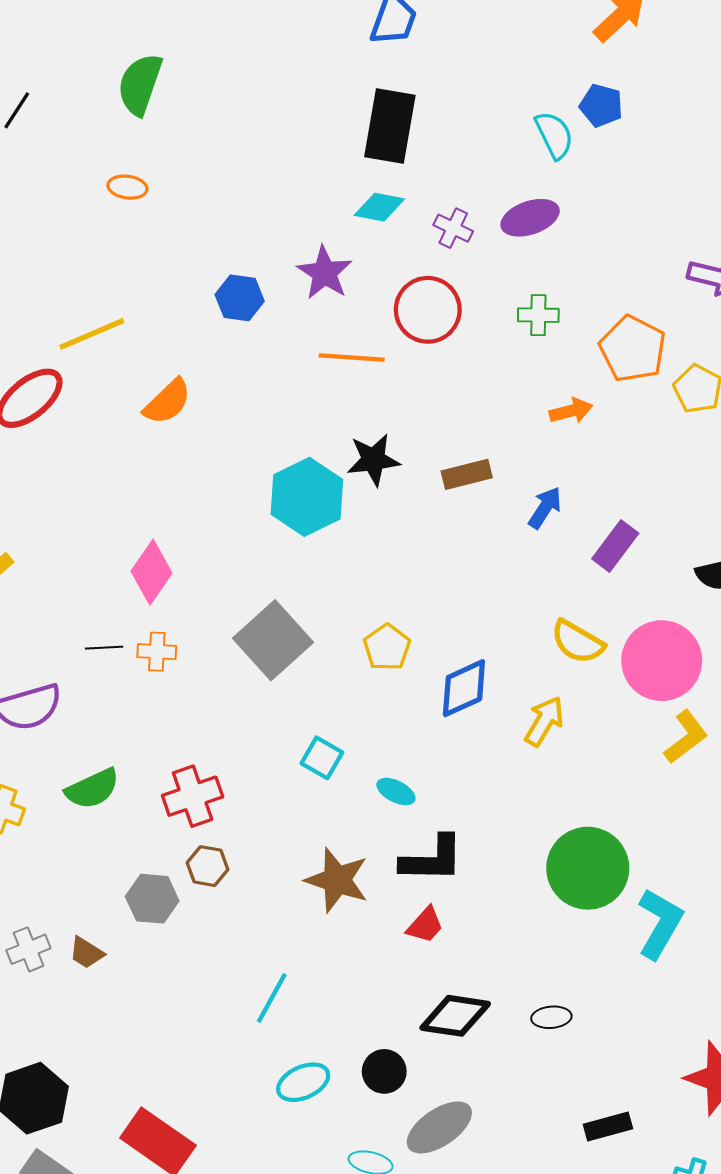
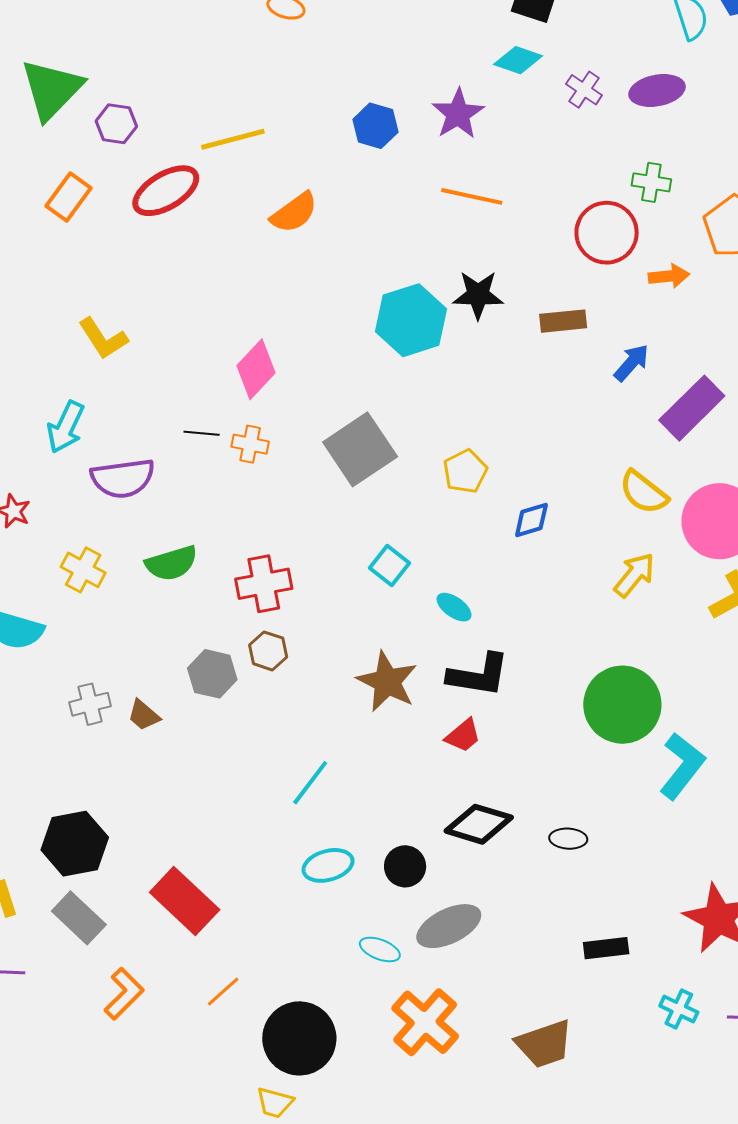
red circle: (428, 310) -> (607, 233), moved
purple rectangle: (615, 546) -> (692, 408), size x1.4
blue diamond: (464, 688) -> (531, 520), size x0.7
yellow arrow: (544, 721) -> (634, 575), moved

